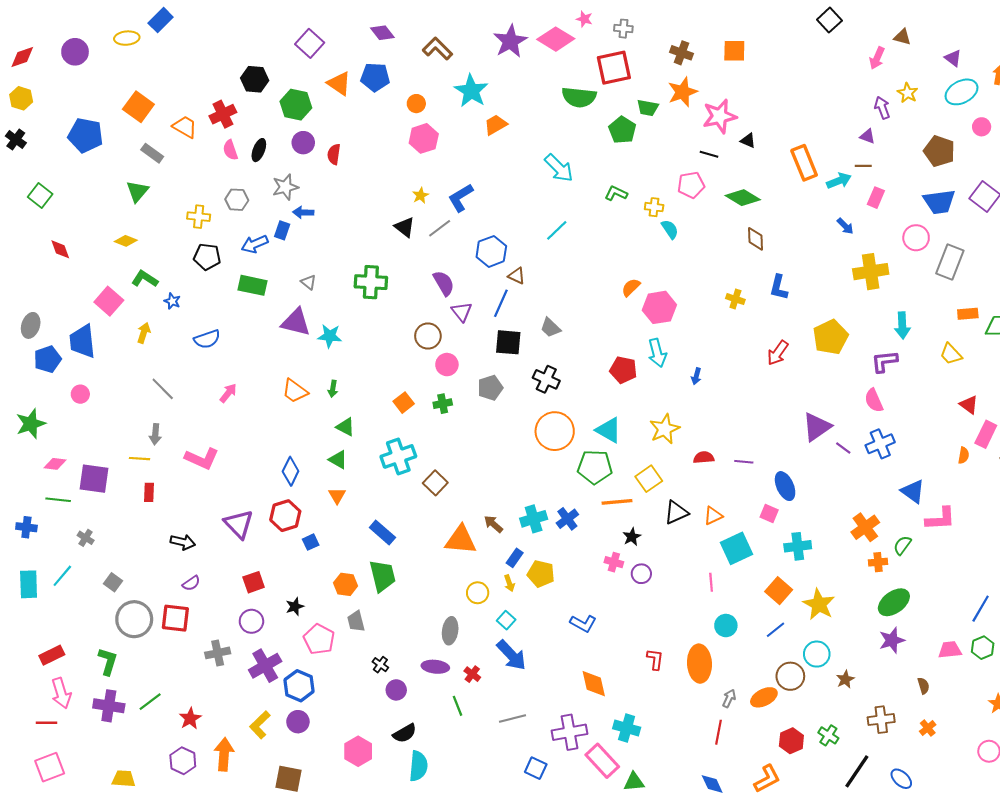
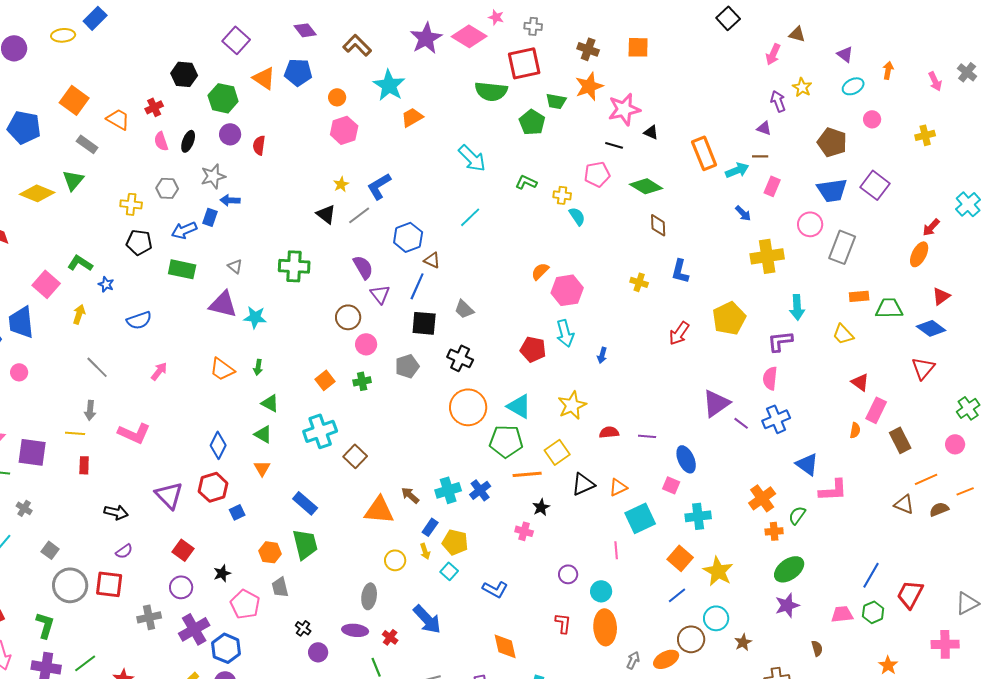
cyan ellipse: (962, 92) -> (853, 86), size x0.7
red cross: (223, 114) -> (154, 107), size x0.7
yellow diamond: (126, 241) -> (37, 193), moved, size x1.6
pink semicircle: (874, 400) -> (770, 378), turned 30
purple circle: (641, 574) -> (568, 574), moved
red square: (254, 582) -> (183, 550), turned -35
cyan square: (506, 620) -> (449, 571), moved
cyan circle: (726, 626) -> (601, 591), moved

